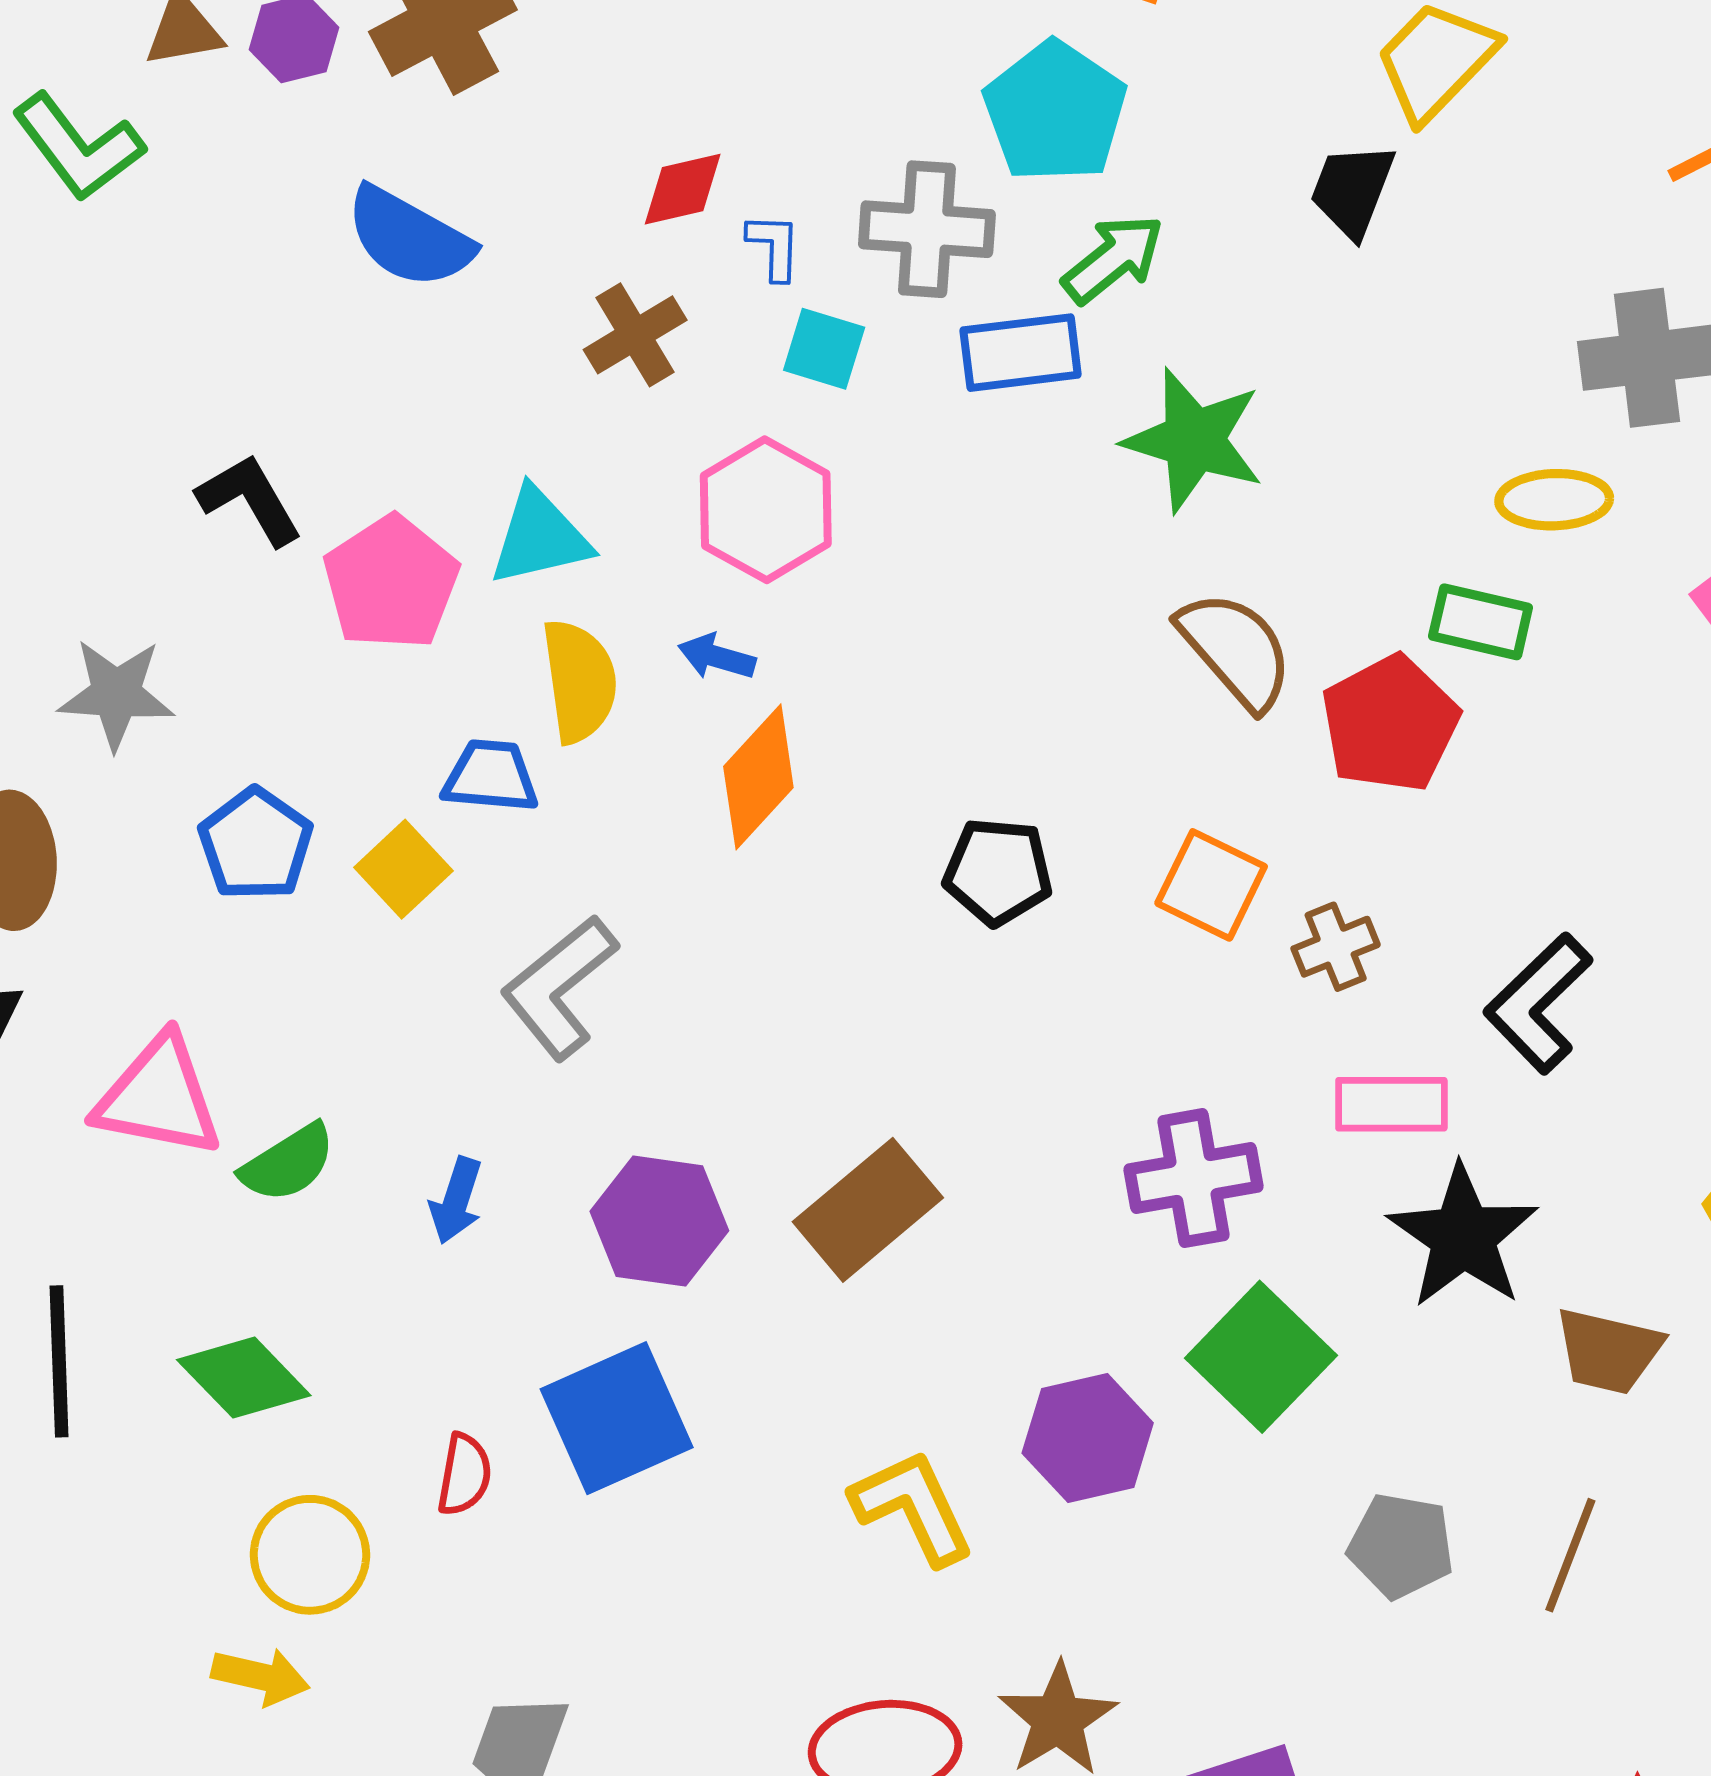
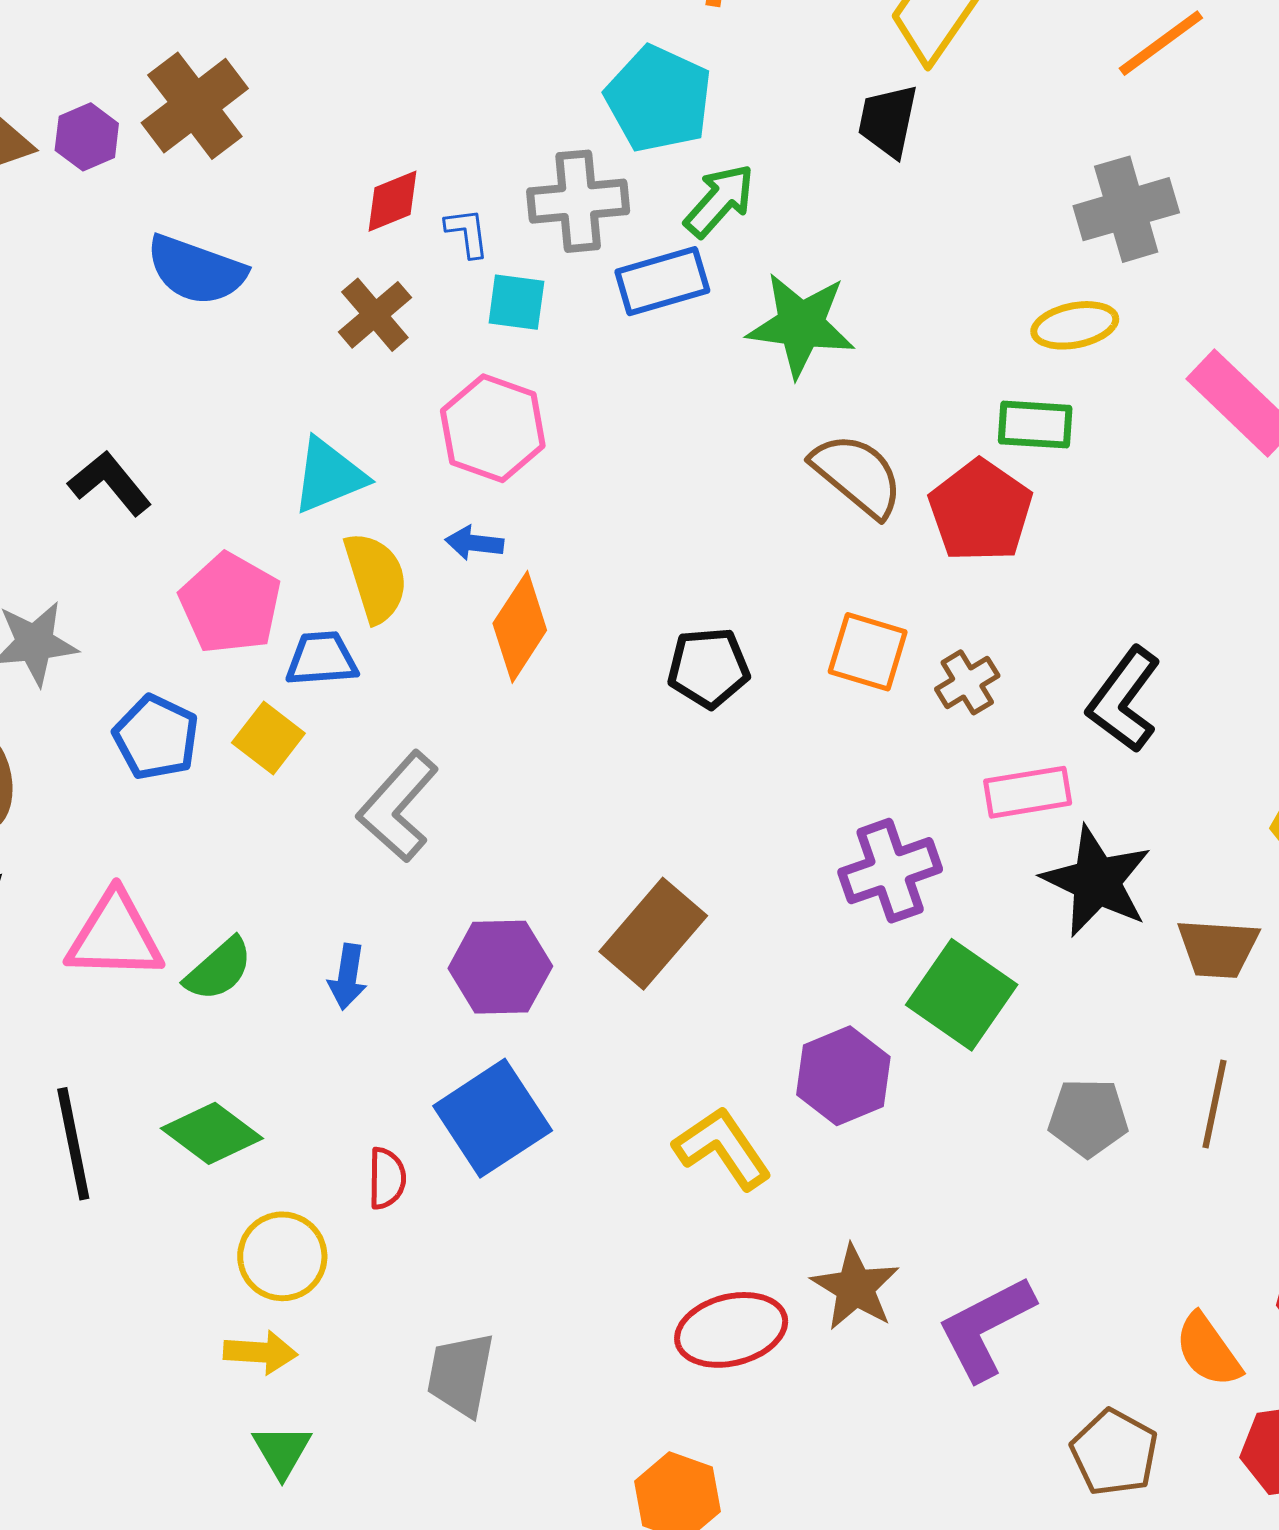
pink pentagon: (391, 583) -> (230, 603), moved

